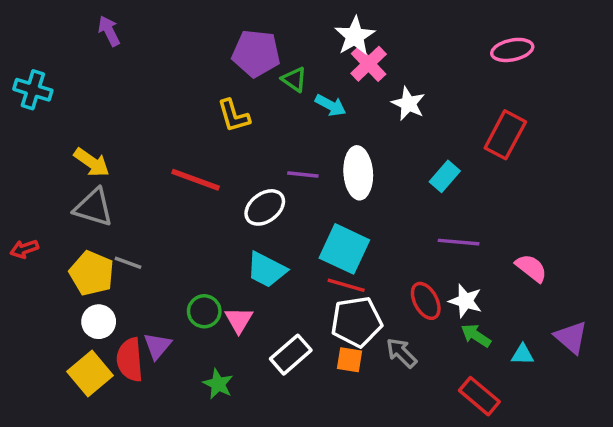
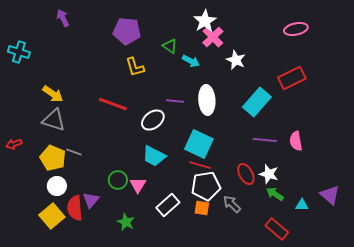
purple pentagon: (256, 53) -> (127, 31), moved
red rectangle: (505, 135) -> (292, 78), turned 36
cyan rectangle: (445, 176) -> (257, 102), size x1.6
pink semicircle: (531, 268) -> (296, 141), moved, turned -138

